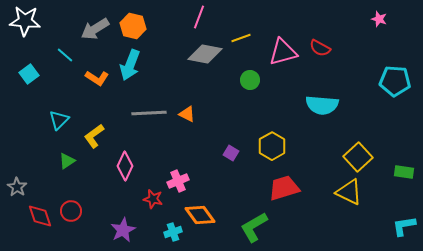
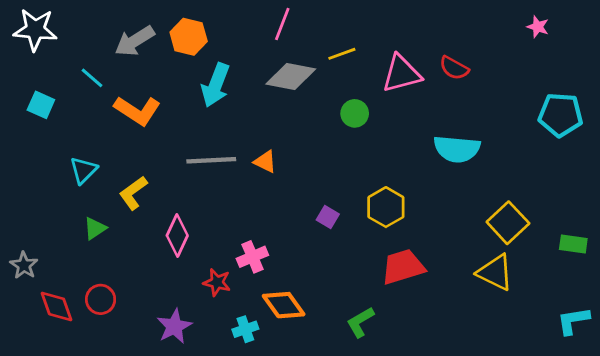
cyan arrow: (130, 65) -> (216, 85), moved
cyan square: (29, 74) -> (41, 105), turned -30
orange L-shape: (97, 78) -> (137, 111), size x1.4
green L-shape: (254, 227) -> (360, 322), size x0.7

